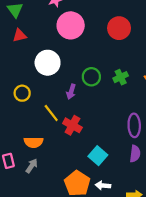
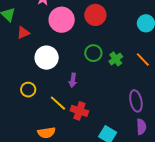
red circle: (119, 28) -> (95, 15), moved
red triangle: (19, 35) -> (23, 33), moved
green circle: (91, 77) -> (93, 53), moved

